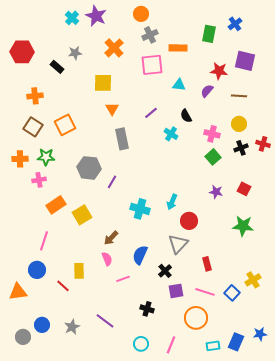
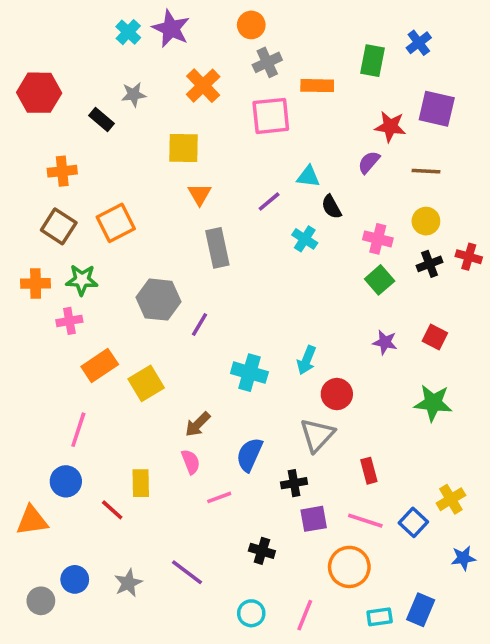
cyan triangle: (179, 85) -> (308, 177), moved
black cross: (165, 271) -> (294, 483), turned 32
blue star: (260, 334) -> (463, 558), moved

